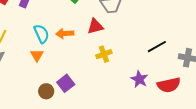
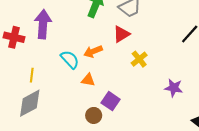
orange triangle: (37, 55) -> (88, 80), moved, turned -32
purple star: (139, 79) -> (174, 88), moved

